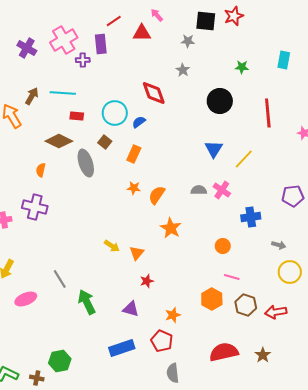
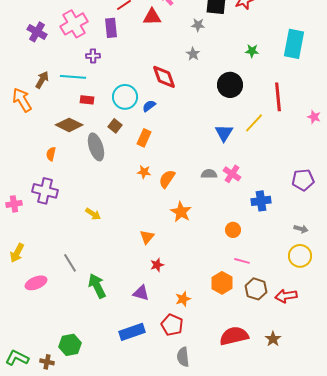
purple cross: (83, 60) -> (93, 56), moved
cyan rectangle: (284, 60) -> (294, 44), size x1.6
yellow line: (244, 159) -> (254, 123), moved
gray arrow: (279, 245) -> (301, 229), moved
yellow arrow: (112, 246) -> (93, 214), moved

